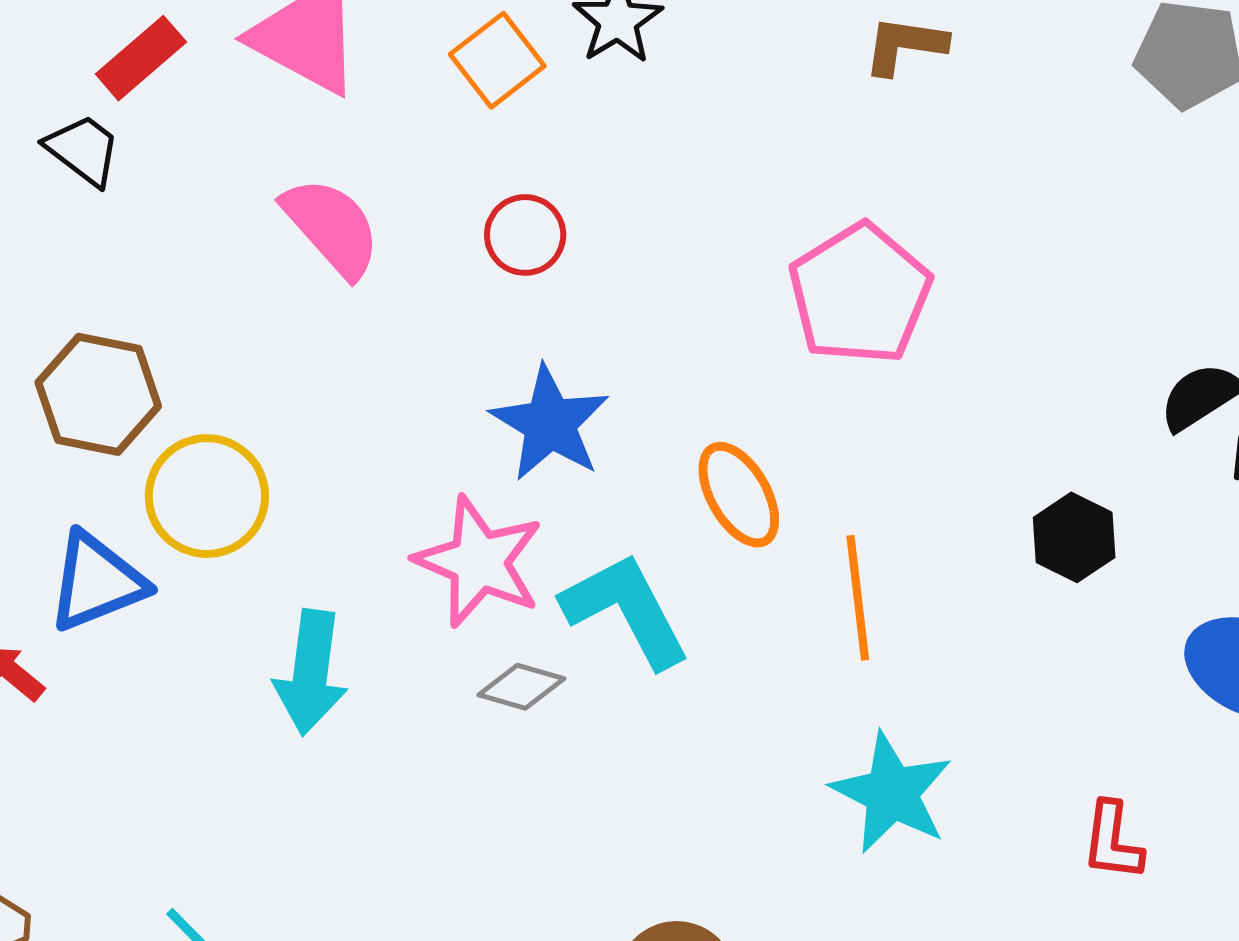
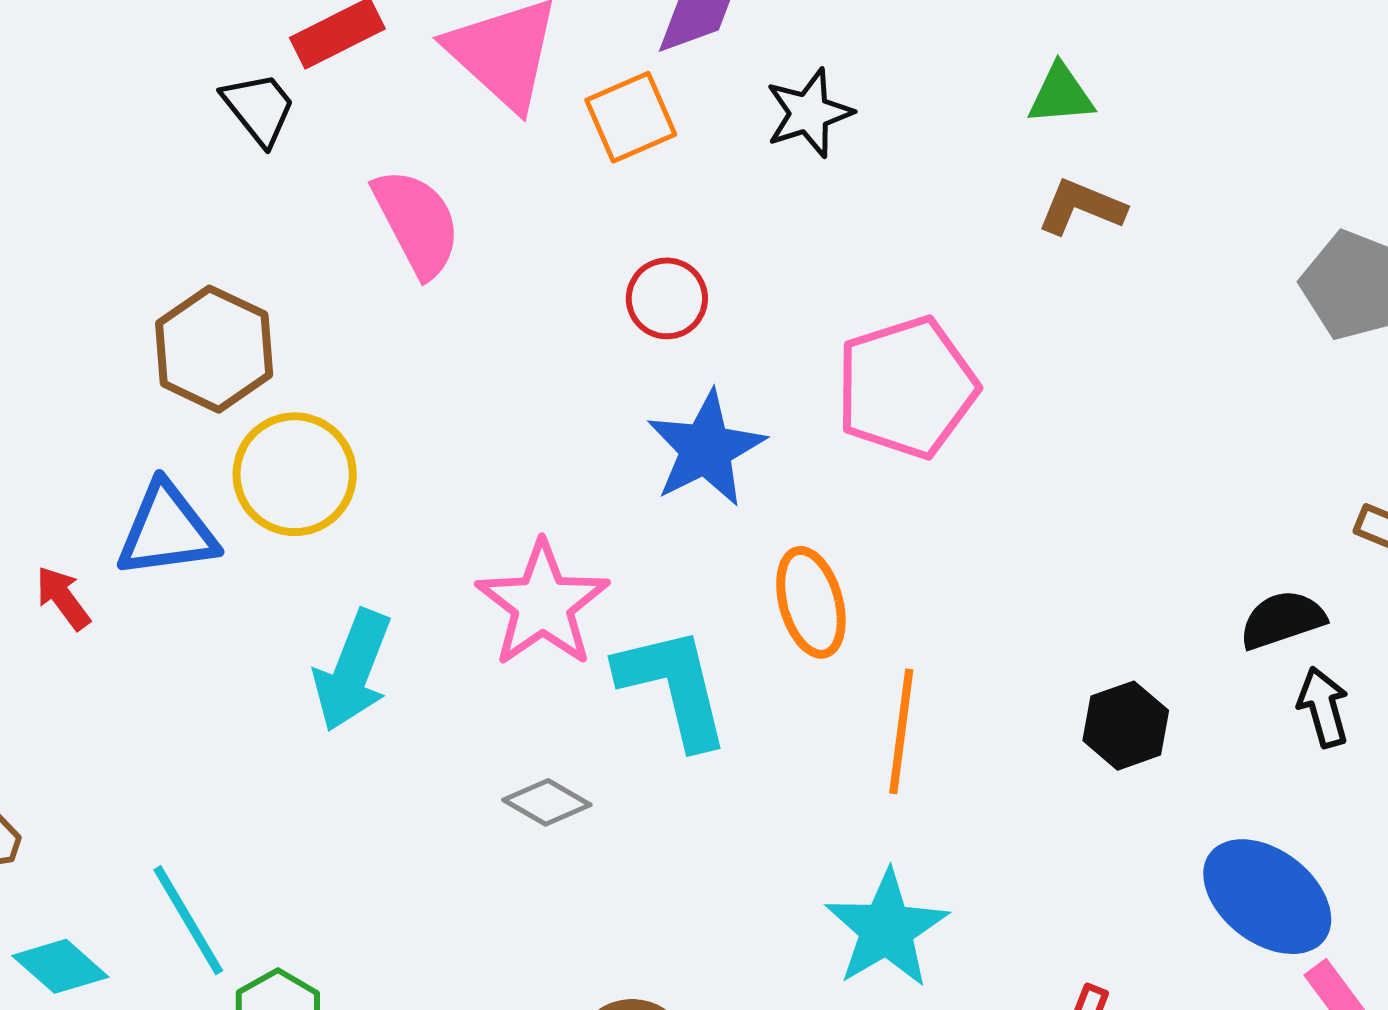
orange square: (497, 60) -> (631, 117), moved
pink semicircle: (332, 227) -> (417, 223), moved
pink pentagon: (860, 294) -> (907, 387), moved
blue star: (550, 423) -> (706, 449), moved
gray diamond: (521, 687) -> (547, 802), moved

